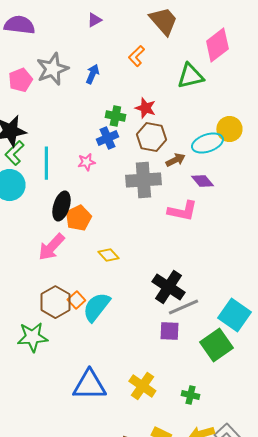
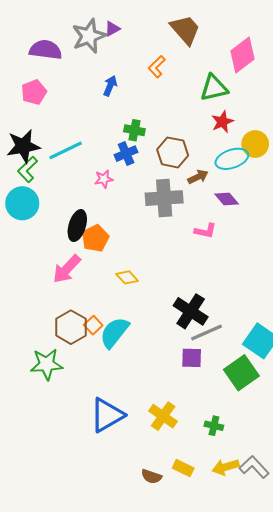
purple semicircle: (19, 25) -> (46, 50), moved
gray star: (52, 69) -> (89, 36), moved
red star: (145, 108) -> (222, 122), moved, turned 30
cyan line: (46, 163) -> (66, 150), moved, turned 64
pink L-shape: (182, 211) -> (205, 231), size x0.7
blue triangle: (89, 385) -> (107, 415), turned -30

